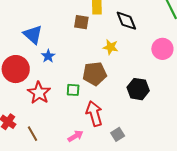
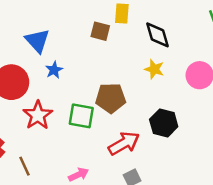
yellow star: (111, 47) -> (154, 69), moved
green square: (73, 90) -> (81, 116), size x1.5
red arrow: (94, 114) -> (124, 143), moved, turned 70

